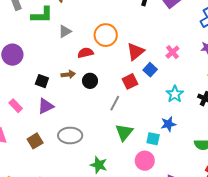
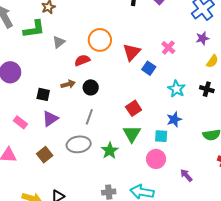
red square: (130, 81) -> (134, 108), moved
gray line: (115, 103) -> (89, 117), moved
green star: (99, 165) -> (110, 151), moved, turned 30

